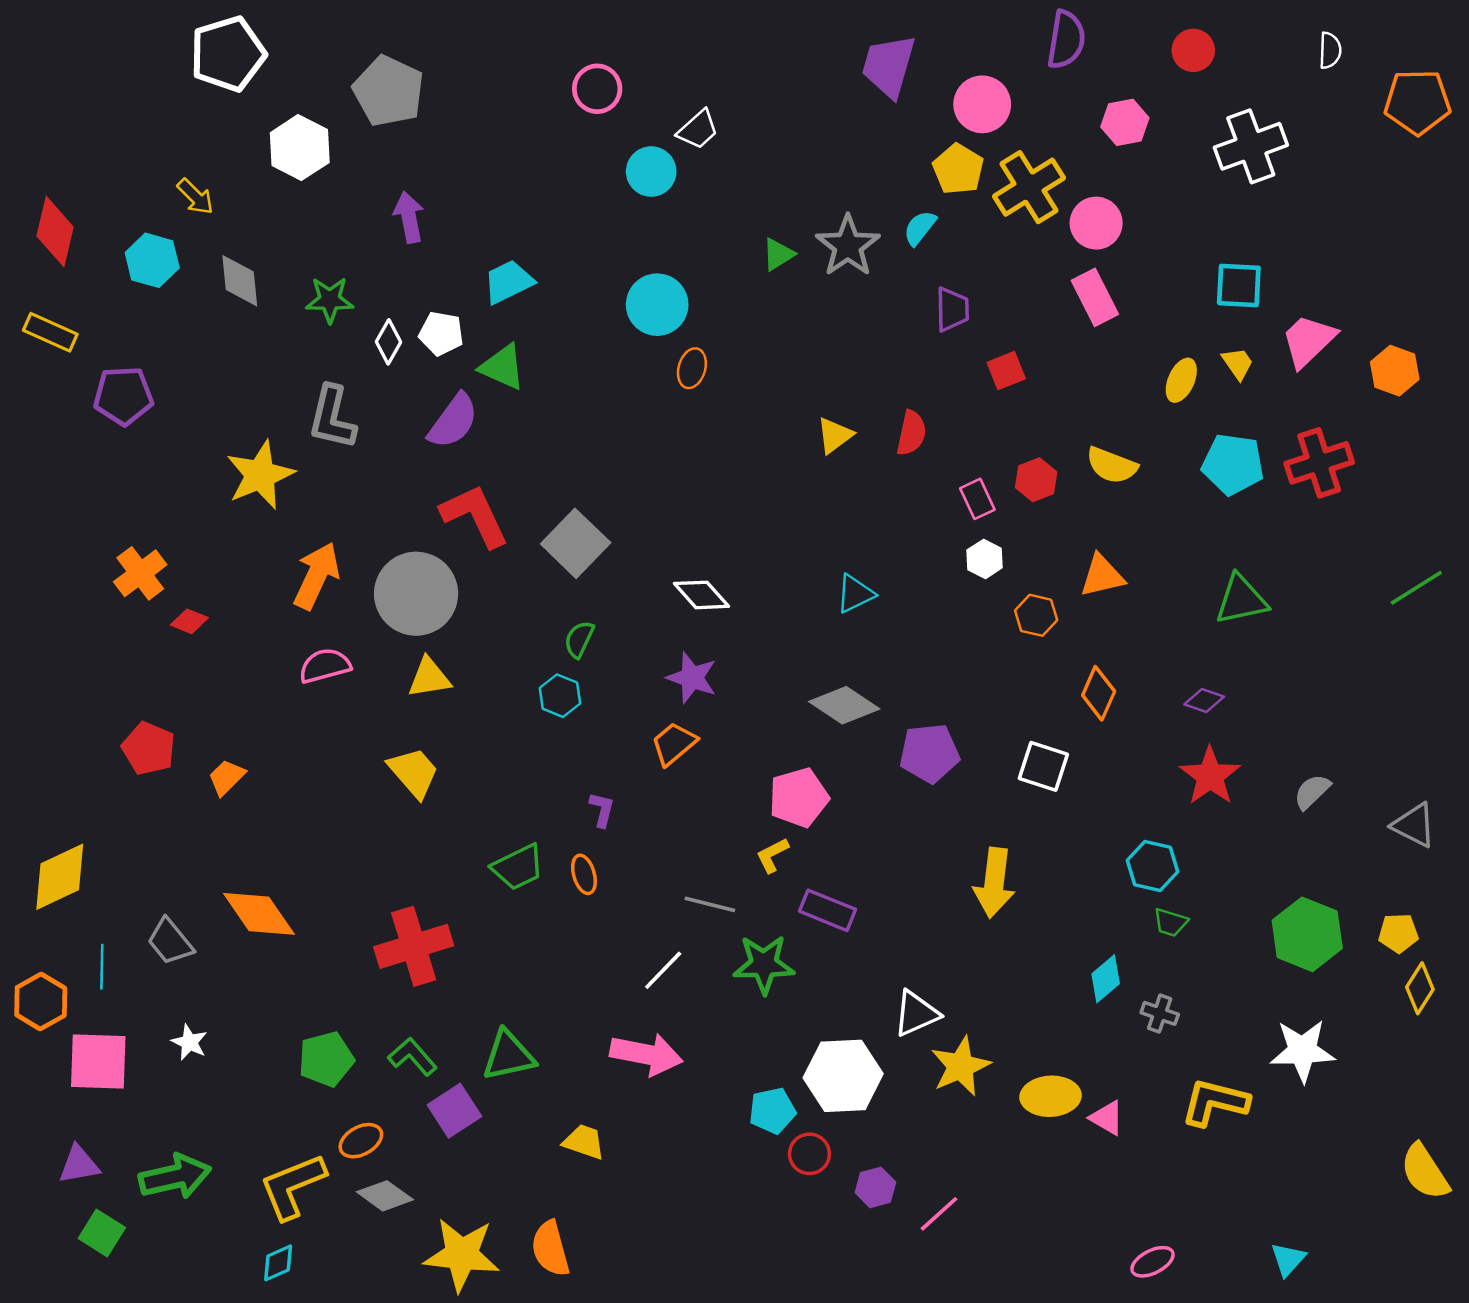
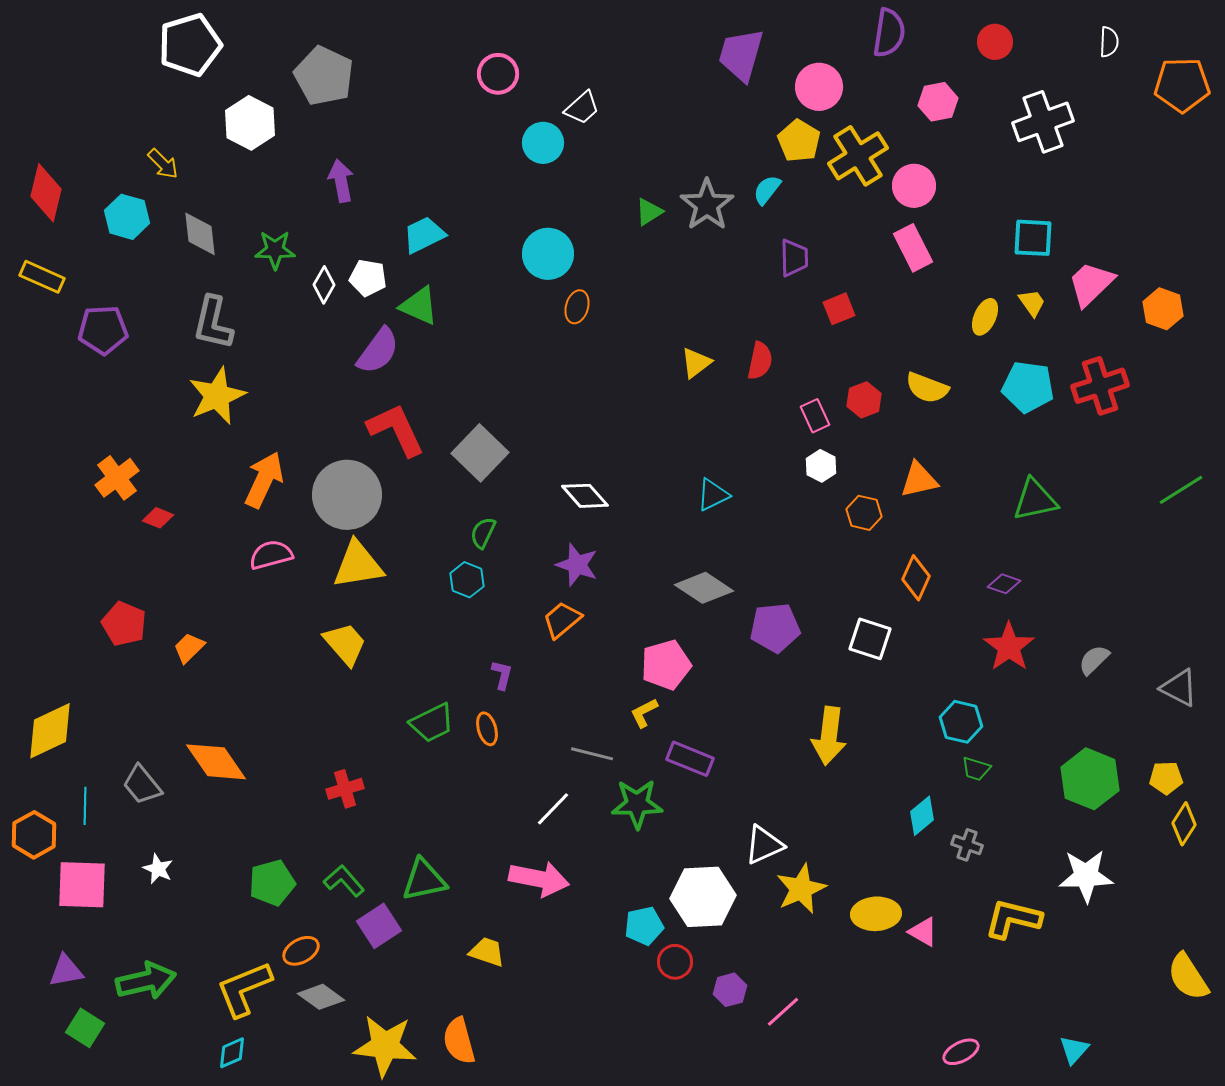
gray L-shape: (332, 417) -> (213, 323), moved
yellow triangle: (429, 678) -> (358, 565), size x1.4
red cross: (414, 946) -> (345, 789), size x0.6

